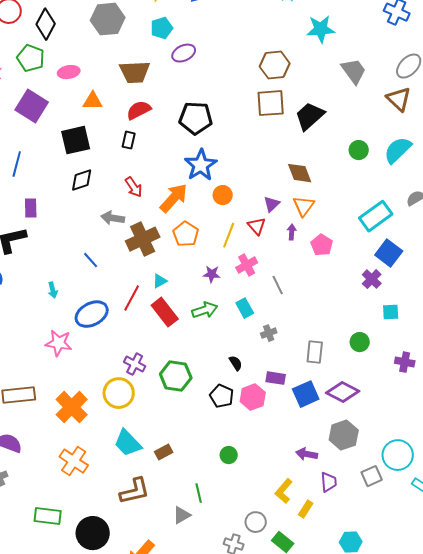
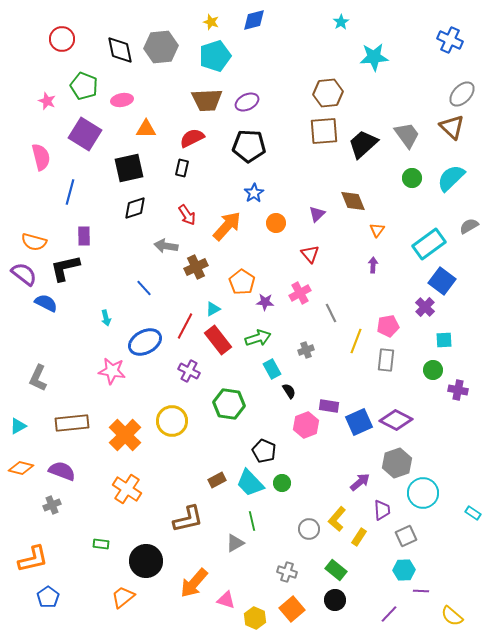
black diamond: (46, 24) -> (120, 50), moved, turned -40
cyan pentagon: (162, 28) -> (215, 56), size x1.4
purple ellipse: (184, 53) -> (247, 102), moved
gray trapezoid: (354, 71) -> (407, 135), moved
brown trapezoid: (135, 72) -> (207, 100), moved
blue star: (201, 165) -> (254, 193), size x0.6
purple triangle: (272, 204) -> (317, 214), moved
orange triangle: (304, 206) -> (377, 230), moved, size x0.7
purple arrow: (292, 232) -> (373, 265), moved
orange pentagon: (186, 234) -> (242, 282), moved
yellow line: (229, 235) -> (356, 341), moved
brown cross: (143, 239) -> (196, 267), size x0.7
pink pentagon: (322, 245) -> (388, 326), moved, turned 30
cyan rectangle: (245, 308) -> (272, 369), moved
gray cross: (269, 333) -> (306, 350), moved
green circle: (360, 342) -> (433, 370), moved
gray rectangle: (315, 352) -> (386, 360), moved
purple cross: (135, 364) -> (189, 371), moved
black pentagon: (222, 396) -> (264, 451), moved
cyan trapezoid: (128, 443) -> (250, 483), moved
purple arrow: (307, 454) -> (360, 482), turned 130
cyan circle: (398, 455) -> (423, 493), moved
gray square: (372, 476) -> (406, 536), moved
green rectangle: (48, 516) -> (101, 544), size x0.6
gray circle: (256, 522) -> (309, 529), moved

